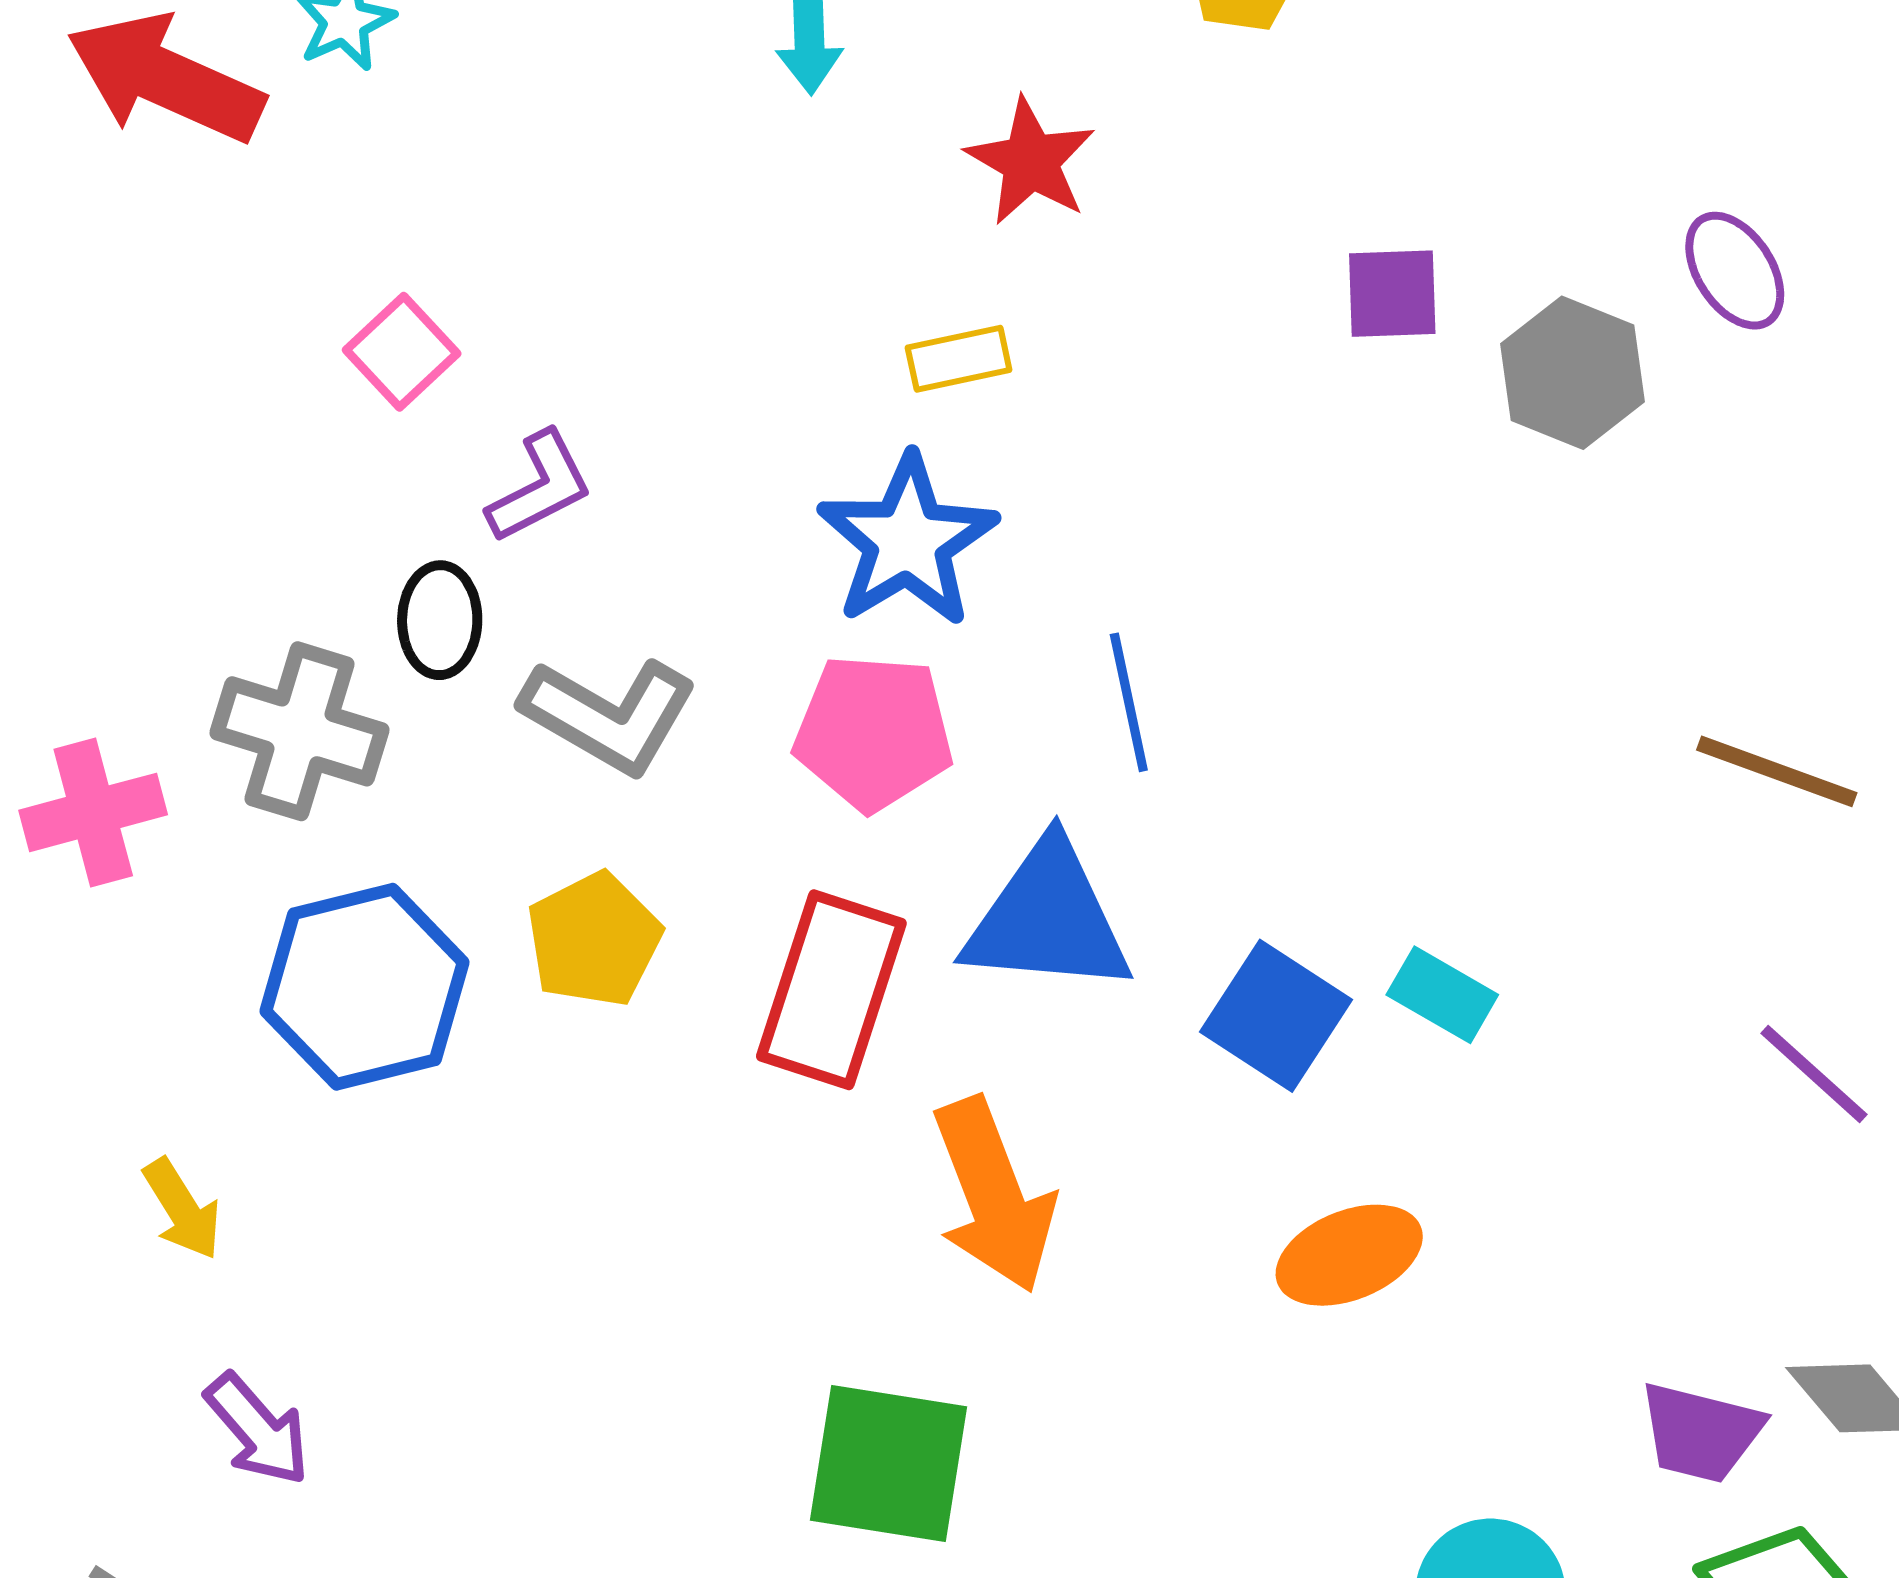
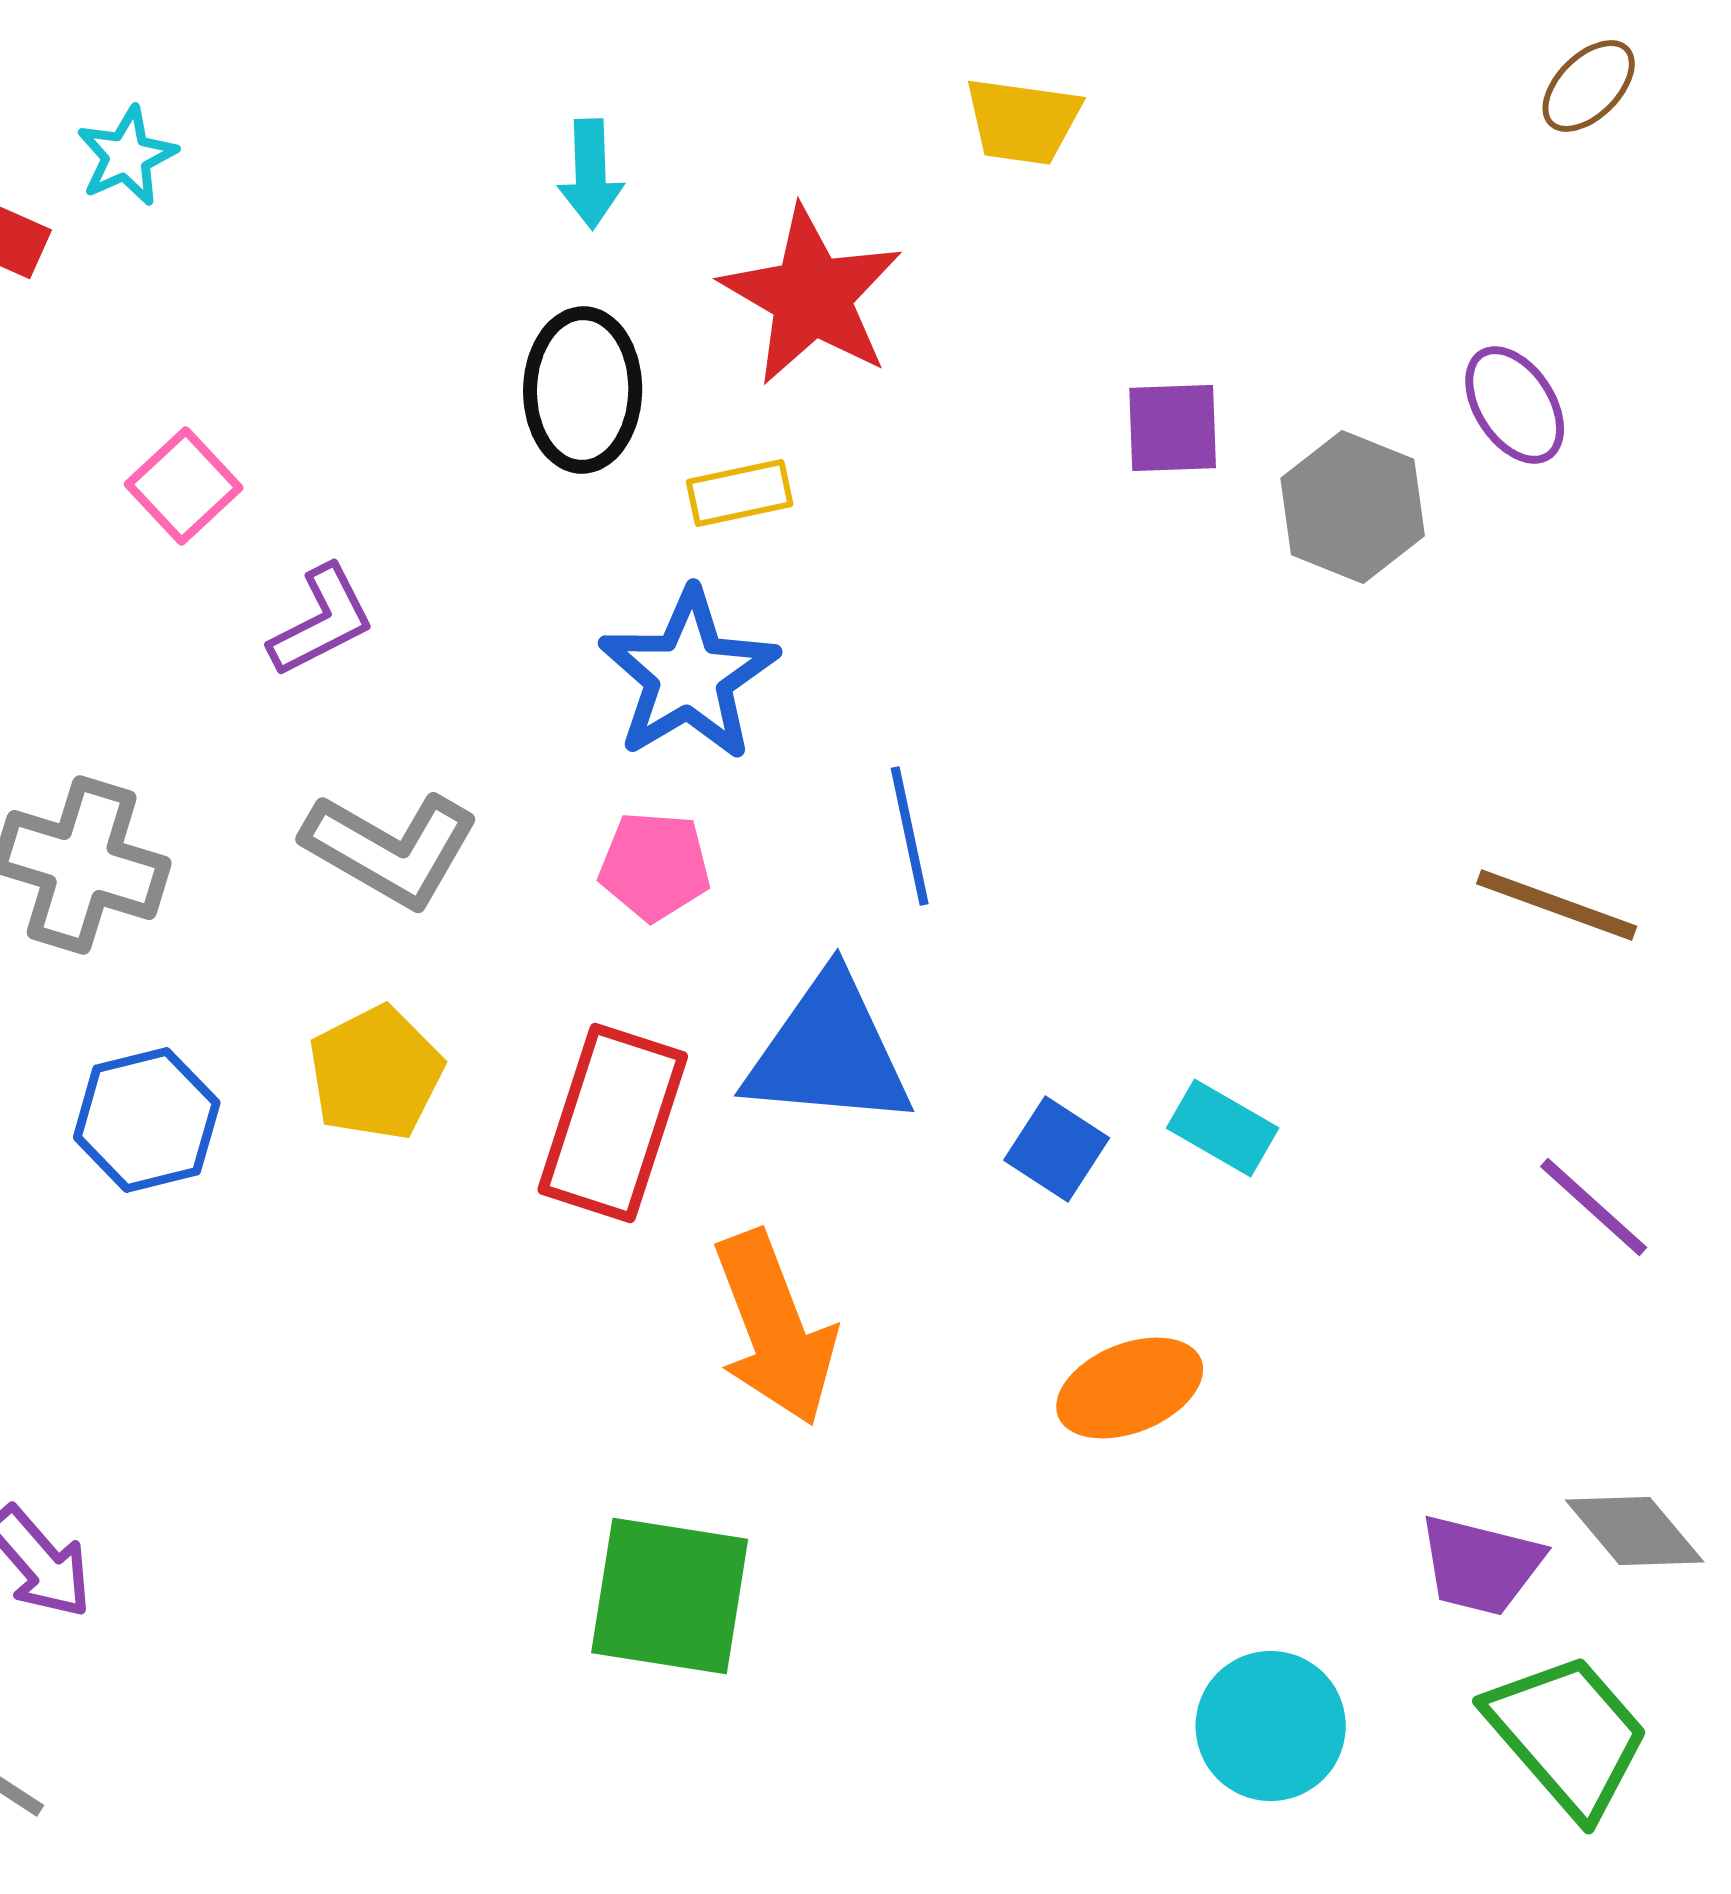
red star: (1031, 161) -> (812, 296), size x1.4
black ellipse: (440, 620) -> (583, 390), moved, size x1.4
pink pentagon: (873, 732) -> (655, 866), size x0.7
blue hexagon: (365, 987) -> (147, 1120), size x0.7
blue square: (1276, 1016) -> (1057, 1149), size x0.7

